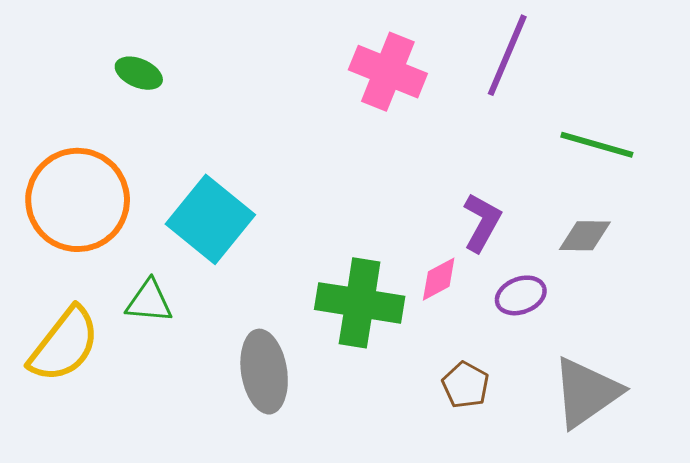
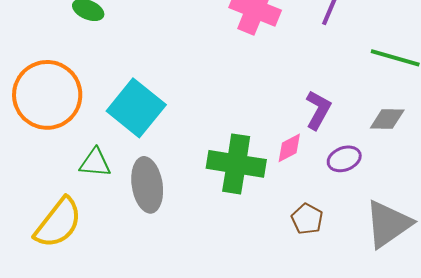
yellow semicircle: (64, 345) -> (58, 223), moved
gray ellipse: (264, 372) -> (147, 185), moved

